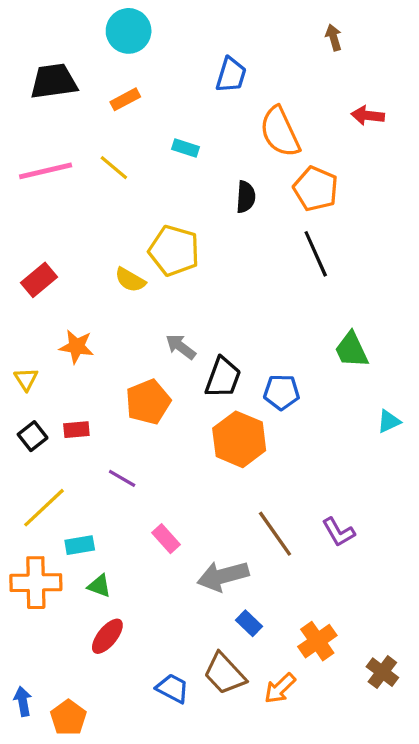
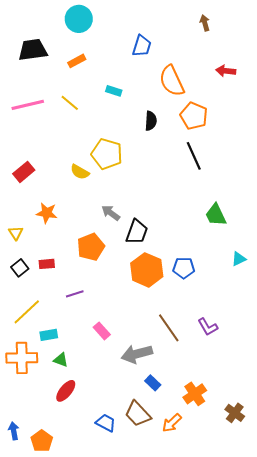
blue pentagon: (282, 392) -> (184, 268), moved
purple line: (122, 478) -> (75, 294), turned -48

